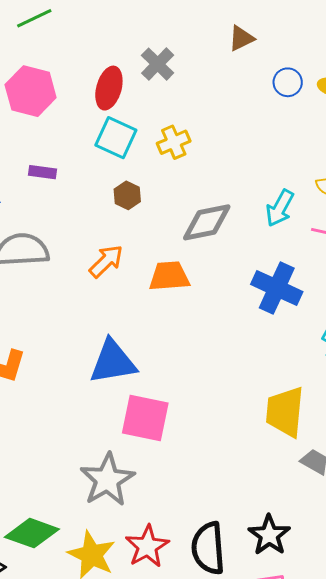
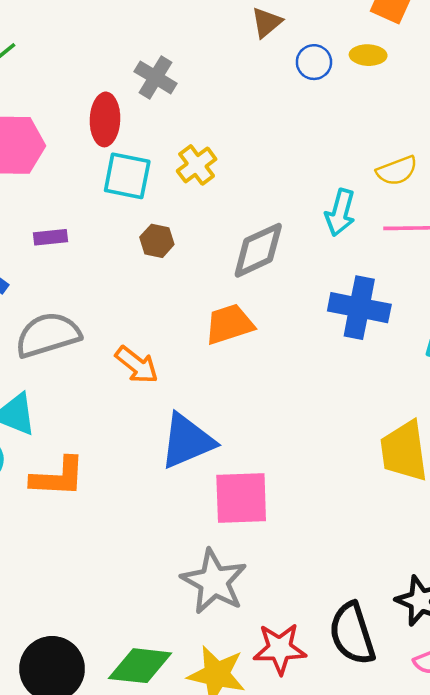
brown triangle: (241, 38) -> (266, 22), moved
orange arrow: (106, 261) -> (137, 365), moved, turned 96
red star: (147, 546) -> (280, 649), turned -30

